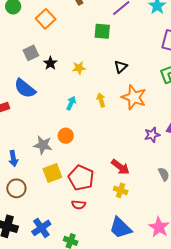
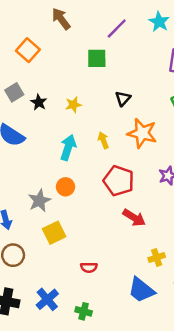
cyan arrow: (71, 103) -> (68, 147), size x1.5
gray star: (43, 145) -> (39, 201), turned -30
red pentagon: (81, 178) -> (119, 181), moved
yellow cross: (121, 190) -> (157, 258), moved, turned -32

